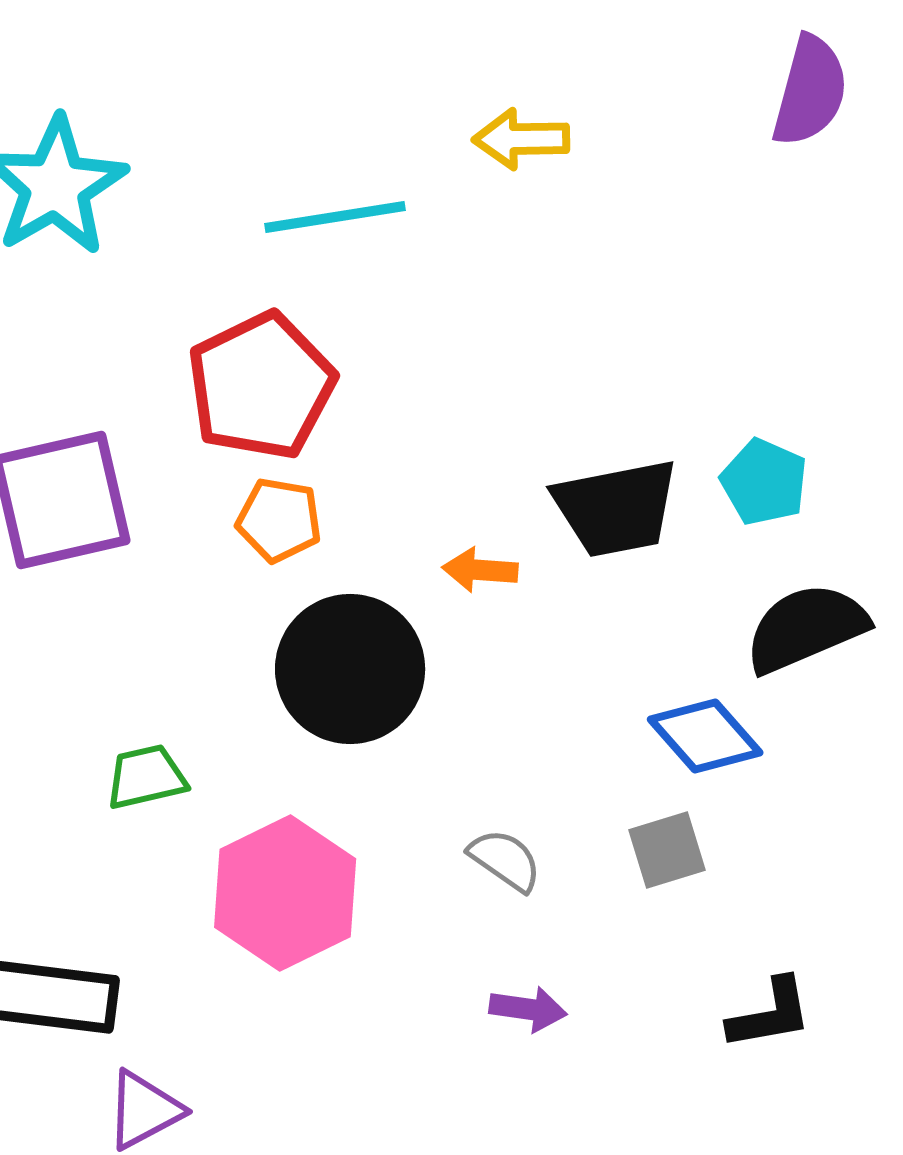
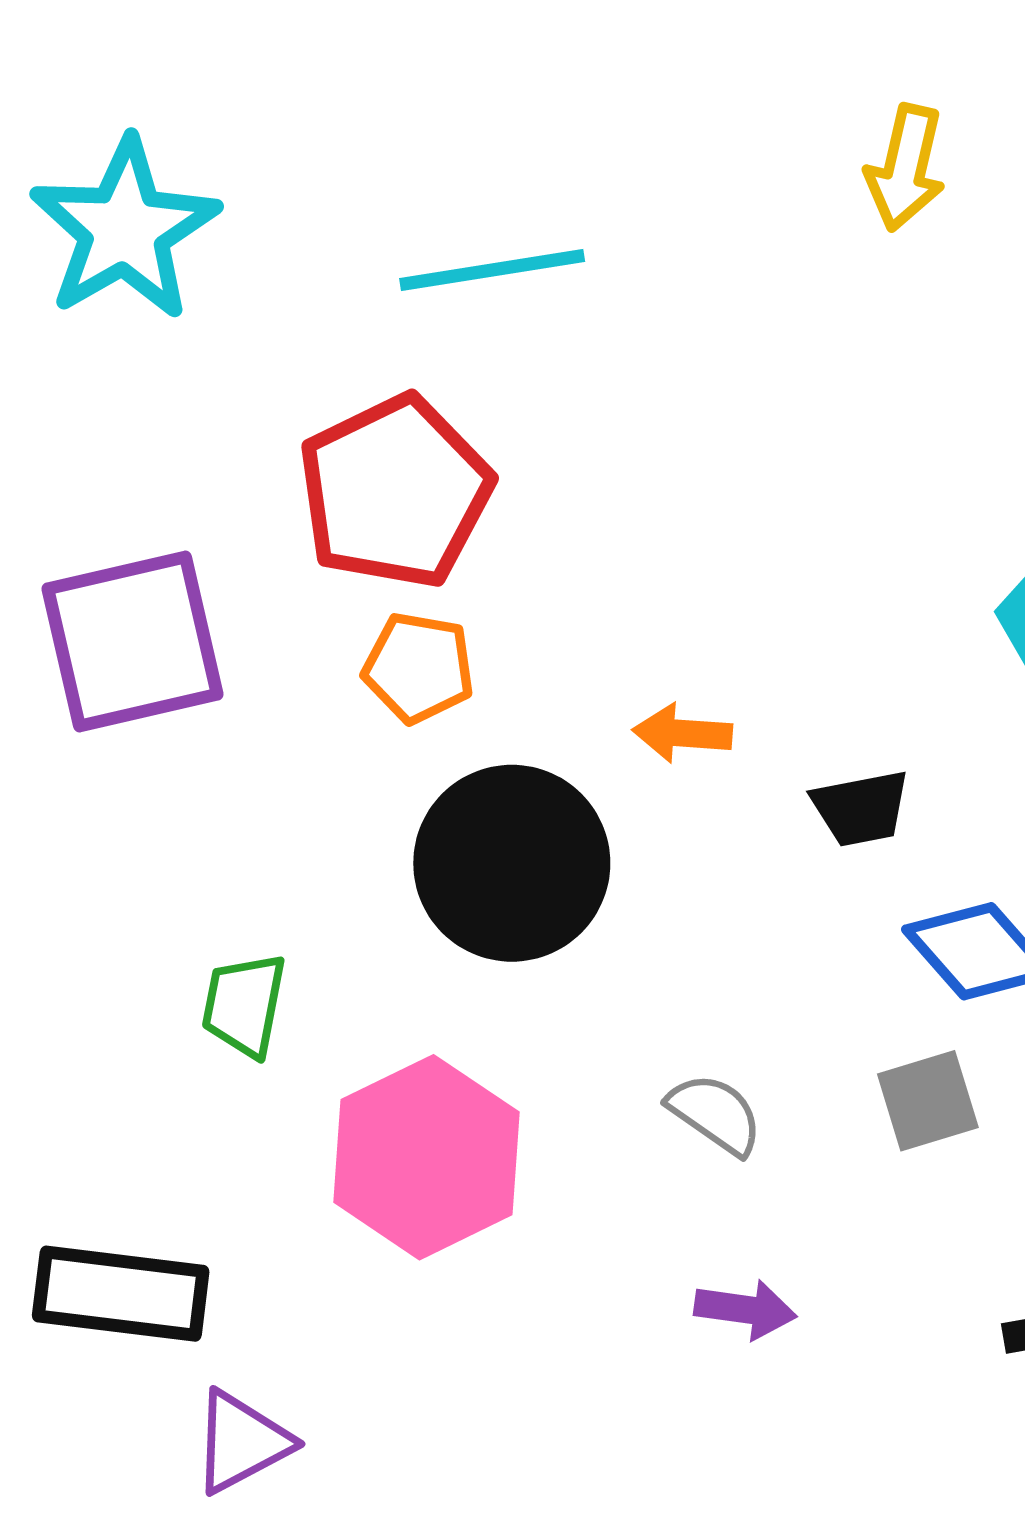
yellow arrow: (521, 139) -> (905, 168), moved, turned -76
black trapezoid: (616, 508) -> (861, 808), moved, size x0.6
green trapezoid: (146, 777) -> (244, 1005), turned -66

